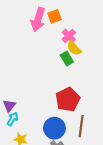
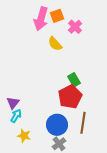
pink cross: (69, 36) -> (75, 27), moved
yellow semicircle: (74, 48) -> (55, 44), moved
green rectangle: (67, 58) -> (74, 80), moved

